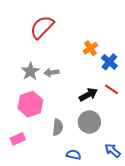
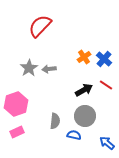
orange cross: (90, 48) -> (84, 57), moved
pink hexagon: (30, 104) -> (16, 104), moved
blue semicircle: (74, 155) -> (74, 135), moved

